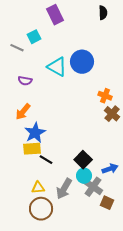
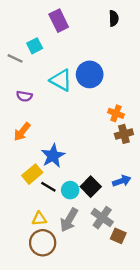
brown cross: (112, 114) -> (124, 134), turned 35
blue star: (35, 133) -> (53, 156), moved
yellow rectangle: (32, 149) -> (32, 174), turned -36
blue arrow: (110, 169) -> (122, 181), moved
cyan circle: (84, 176) -> (70, 190), moved

